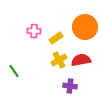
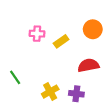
orange circle: (85, 27) -> (93, 29), size x0.7
yellow cross: (59, 60) -> (50, 92), moved

